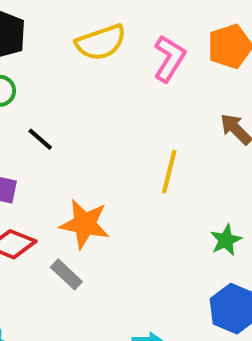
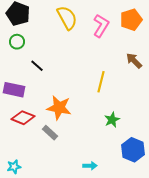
yellow semicircle: (101, 42) -> (67, 18), turned -100
green star: (226, 240) -> (112, 120), moved

